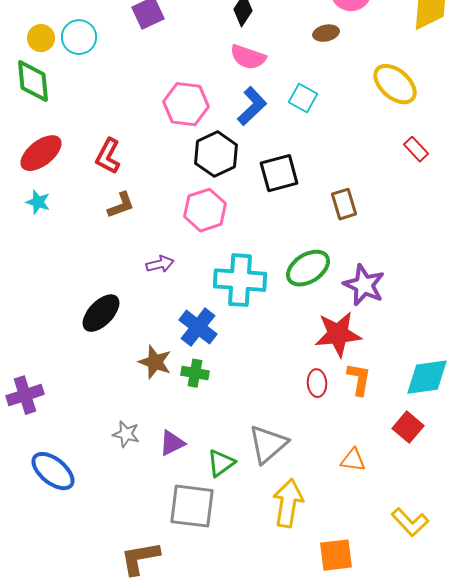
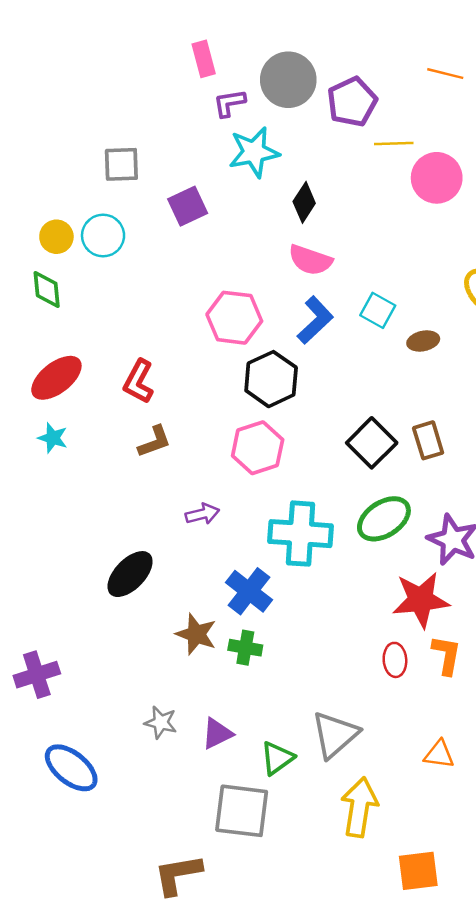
brown ellipse: (326, 33) -> (423, 341), moved
green diamond: (33, 81) -> (47, 289), size x0.7
black square: (279, 173) -> (372, 443), moved, turned -30

